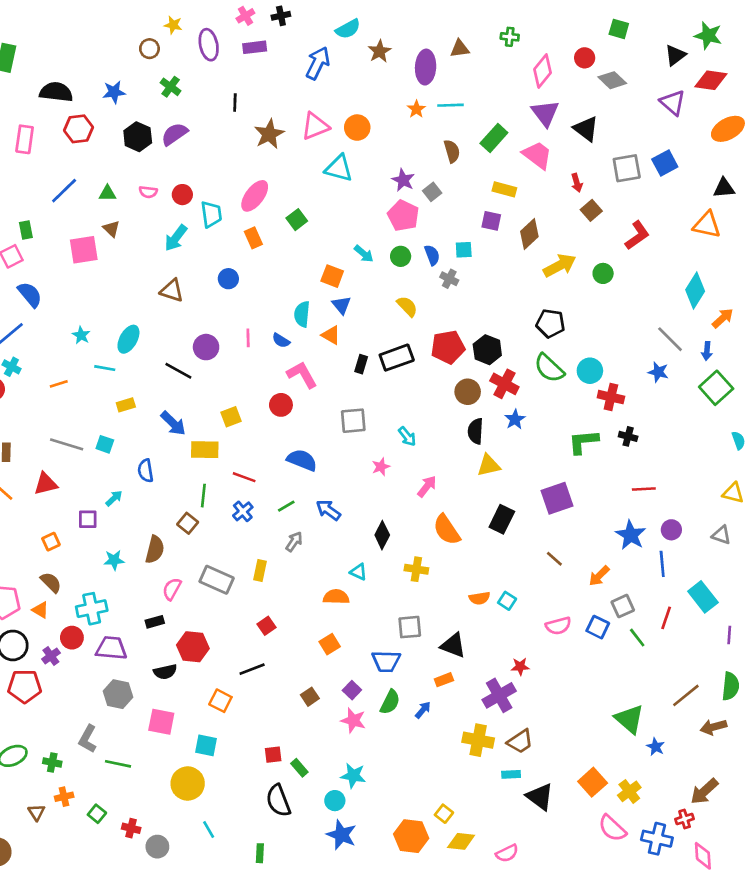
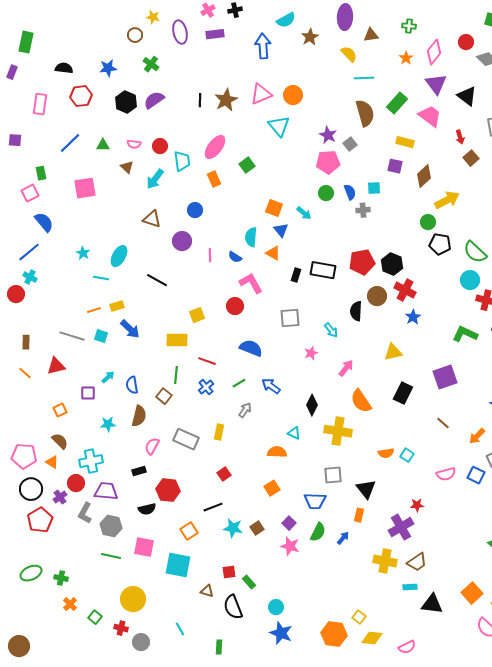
blue arrow: (318, 63) -> (263, 46), turned -30
purple ellipse: (426, 67) -> (345, 17), moved
black semicircle: (56, 92) -> (64, 68), size x0.7
black line: (235, 103) -> (200, 100), moved
orange star: (416, 109) -> (406, 58), moved
brown semicircle: (452, 151) -> (365, 113), size x1.5
cyan triangle: (339, 168) -> (279, 126), turned 35
pink pentagon: (403, 216) -> (328, 162), turned -30
brown triangle: (111, 229) -> (127, 167), moved
cyan arrow: (364, 254) -> (304, 213), moved
green circle: (603, 273) -> (428, 222), moved
gray cross: (449, 279) -> (363, 210), turned -32
yellow semicircle: (407, 306) -> (349, 54), moved
purple circle: (206, 347) -> (182, 241), moved
black rectangle: (397, 358) -> (323, 270), turned 30
green semicircle: (549, 368) -> (475, 252), moved
orange line: (59, 384) -> (94, 310), moved
blue arrow: (173, 423) -> (130, 329), moved
black semicircle: (476, 431) -> (356, 311), moved
green L-shape: (583, 442) -> (465, 334), turned 30
blue semicircle: (146, 471) -> (132, 385), moved
yellow cross: (416, 569) -> (338, 431), size x1.5
black triangle: (453, 645) -> (366, 489), turned 30
orange rectangle: (444, 680) -> (359, 515), turned -56
red pentagon: (25, 686) -> (40, 520), turned -30
orange square: (220, 701) -> (189, 531), turned 30
gray L-shape: (88, 739) -> (85, 513), moved
cyan square: (206, 745) -> (178, 565), size x1.5
green line: (118, 764) -> (111, 556), moved
cyan star: (353, 776) -> (233, 528), moved
yellow circle: (188, 784) -> (133, 599), moved
orange cross: (64, 797) -> (70, 604), turned -32
black triangle: (540, 797) -> (432, 604), turned -30
brown triangle: (36, 812) -> (207, 591), moved, turned -40

